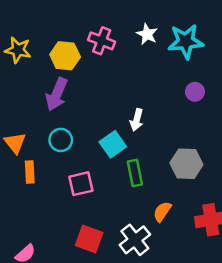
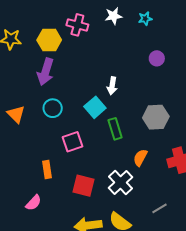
white star: (147, 34) -> (114, 16), turned -30
cyan star: (186, 41) -> (145, 19), size x0.5
orange rectangle: (30, 172) -> (47, 170), moved

